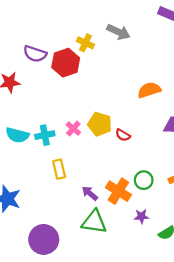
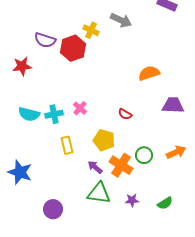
yellow pentagon: (100, 124) -> (104, 140), moved
purple star: (141, 216) -> (132, 200), moved
purple circle: (44, 239) -> (53, 209), size x0.7

